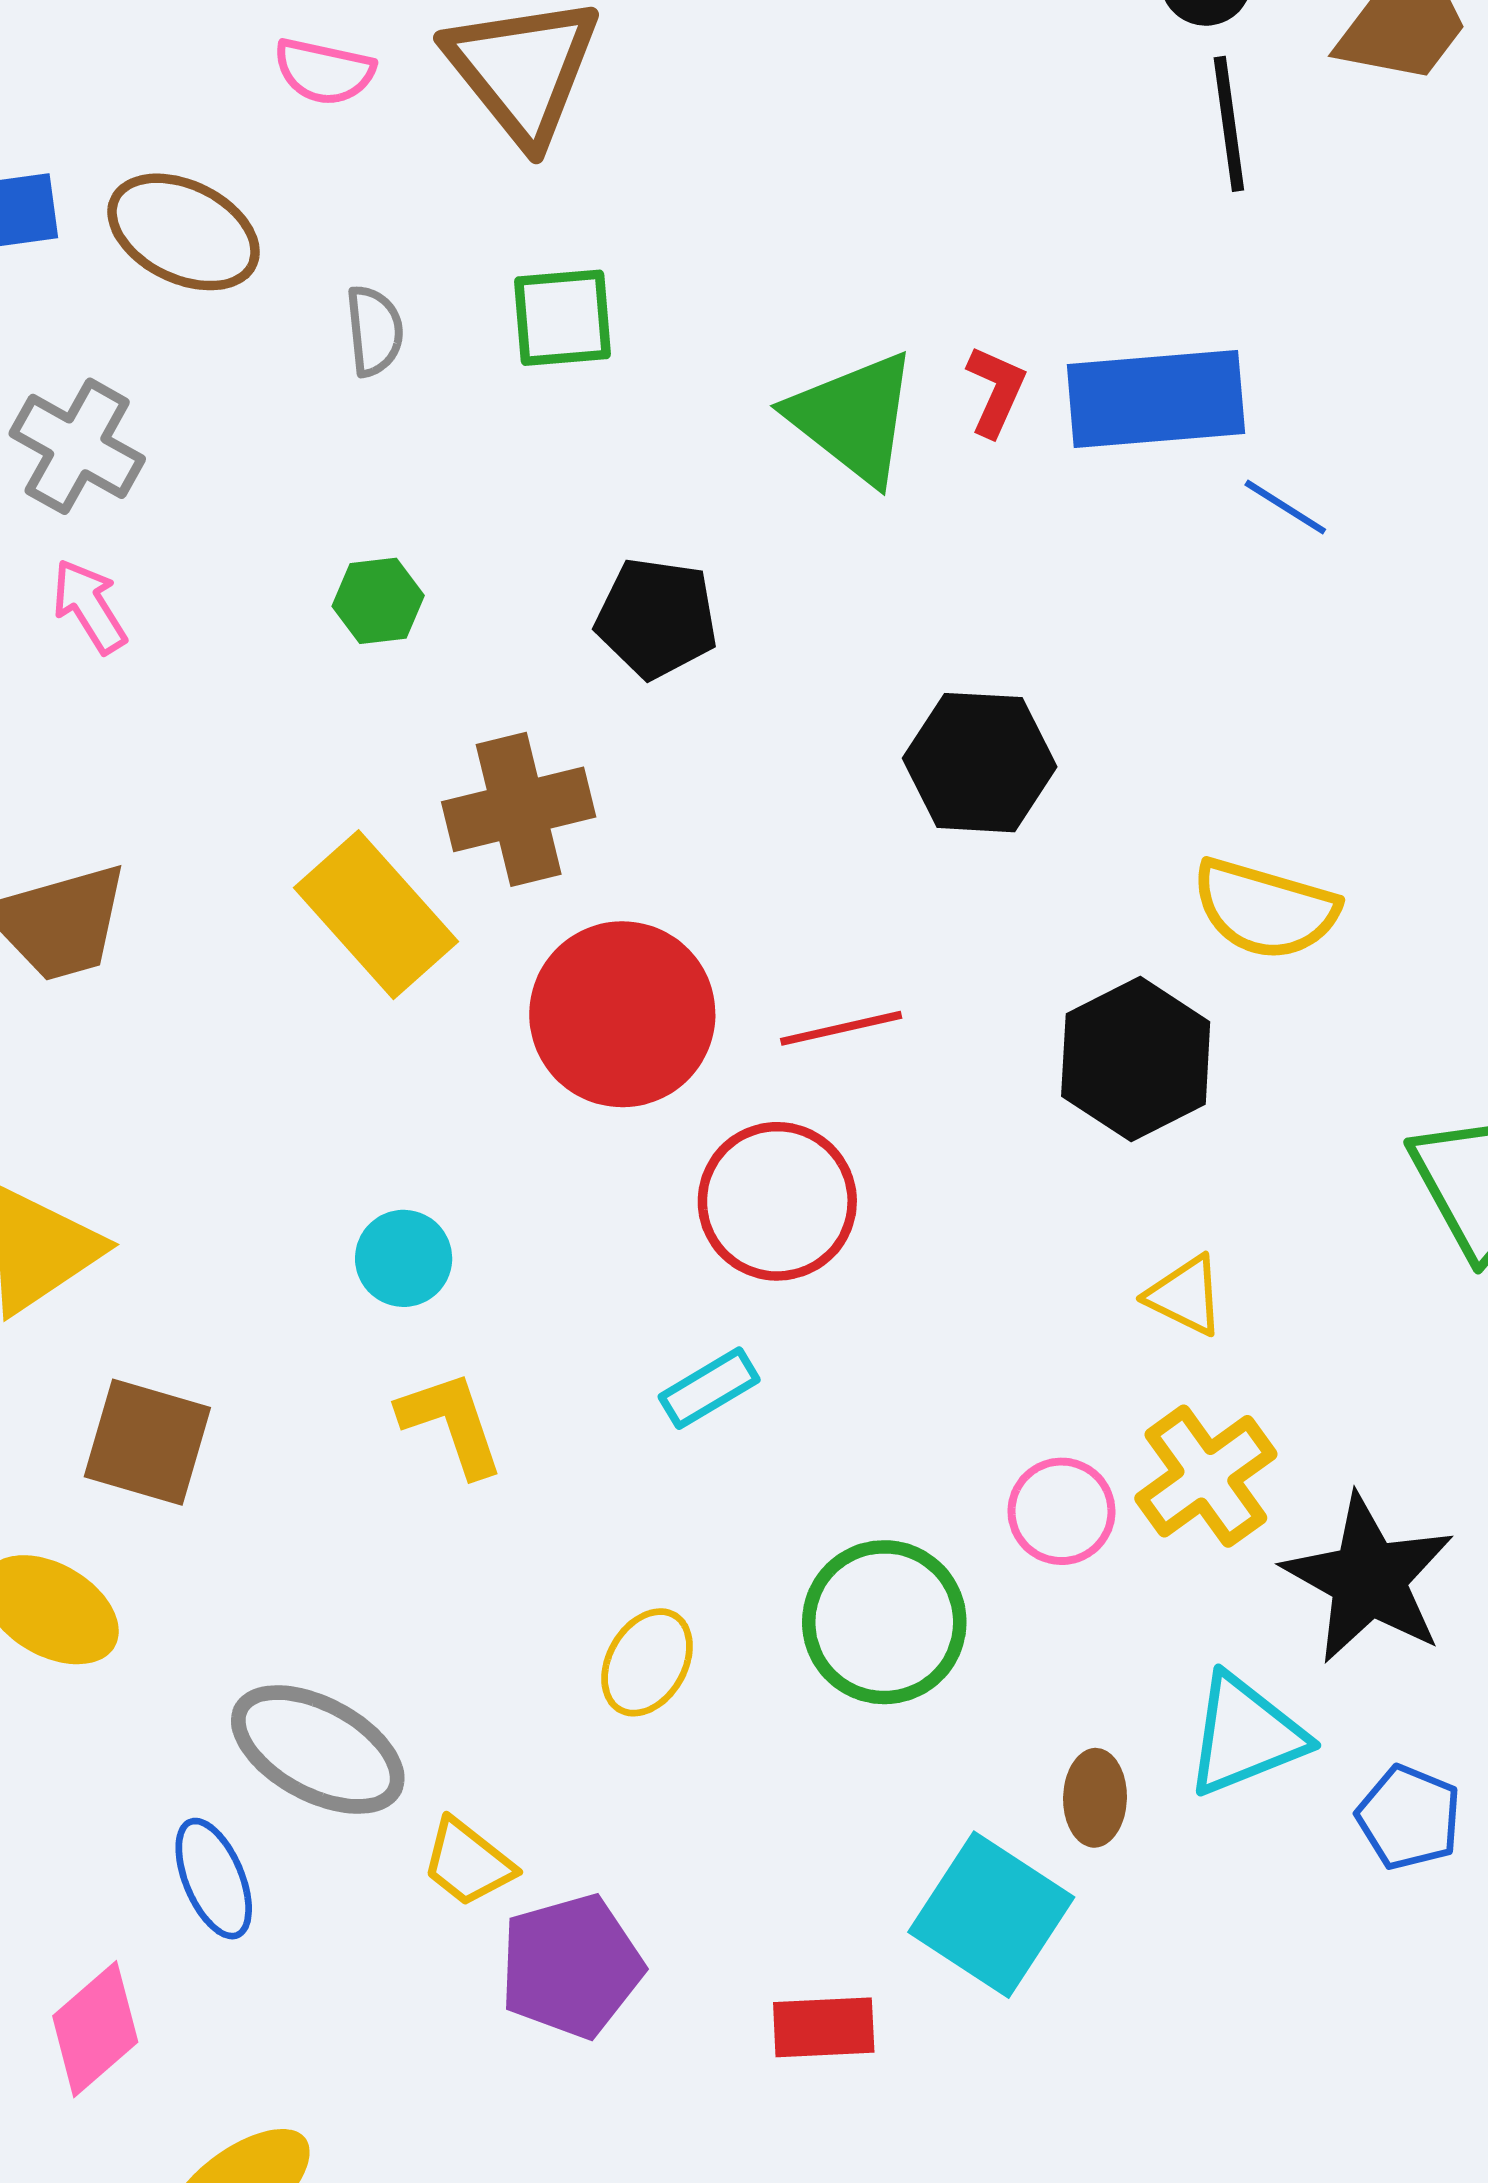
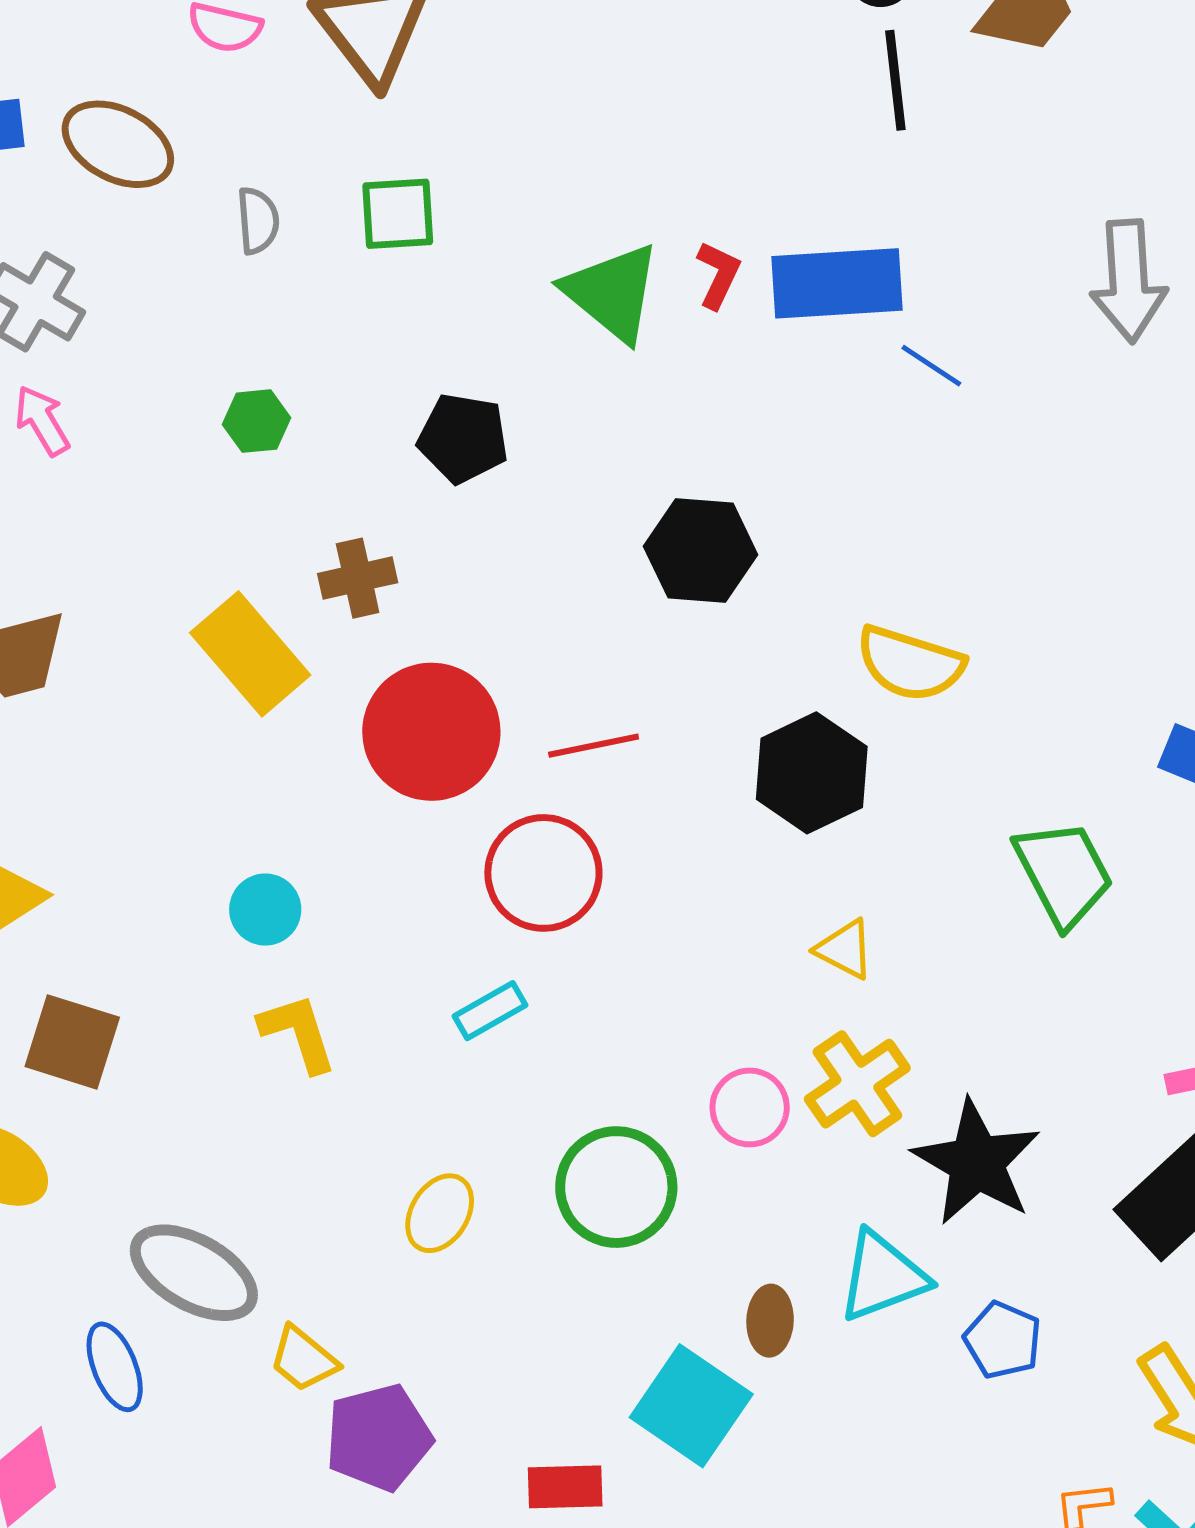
brown cross: (519, 809) -> (358, 578), size x0.7

